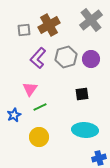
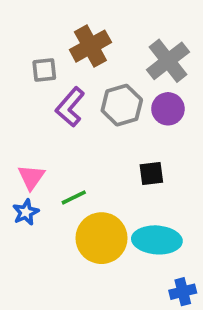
gray cross: (91, 20) -> (168, 61), moved
gray square: (24, 30) -> (44, 70), moved
pink triangle: (30, 89) -> (31, 177), moved
yellow circle: (39, 137) -> (102, 238), moved, size x1.4

